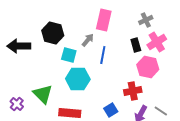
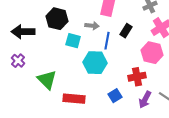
gray arrow: (88, 40) -> (92, 26), turned 56
black rectangle: (136, 45) -> (126, 31), moved, turned 48
cyan hexagon: (78, 79) -> (95, 63), moved
purple cross: (17, 104) -> (18, 61), moved

